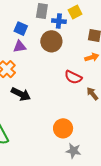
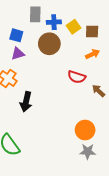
yellow square: (75, 12) -> (74, 27), moved
black arrow: (21, 94) -> (26, 102), turned 84
orange circle: (63, 128) -> (85, 130), moved

